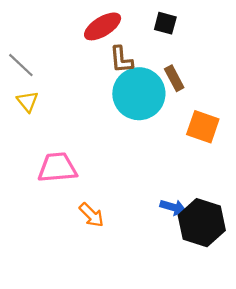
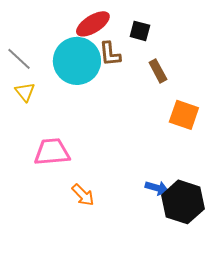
black square: (165, 23) -> (140, 31), moved
cyan circle: (139, 94) -> (77, 61), moved

